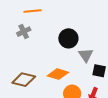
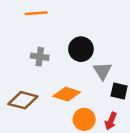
gray cross: (24, 32) -> (40, 57), moved, turned 32

